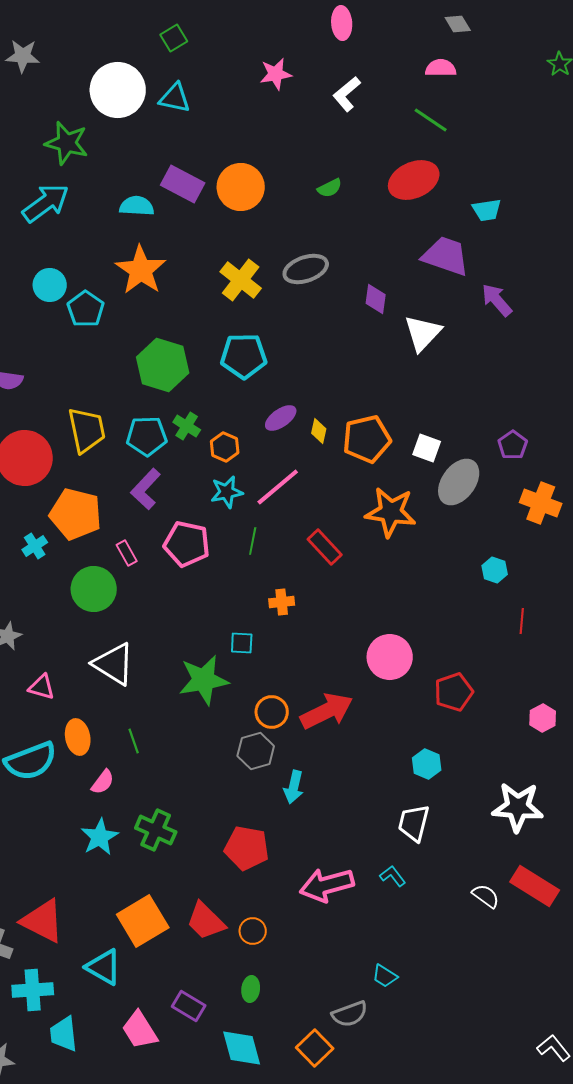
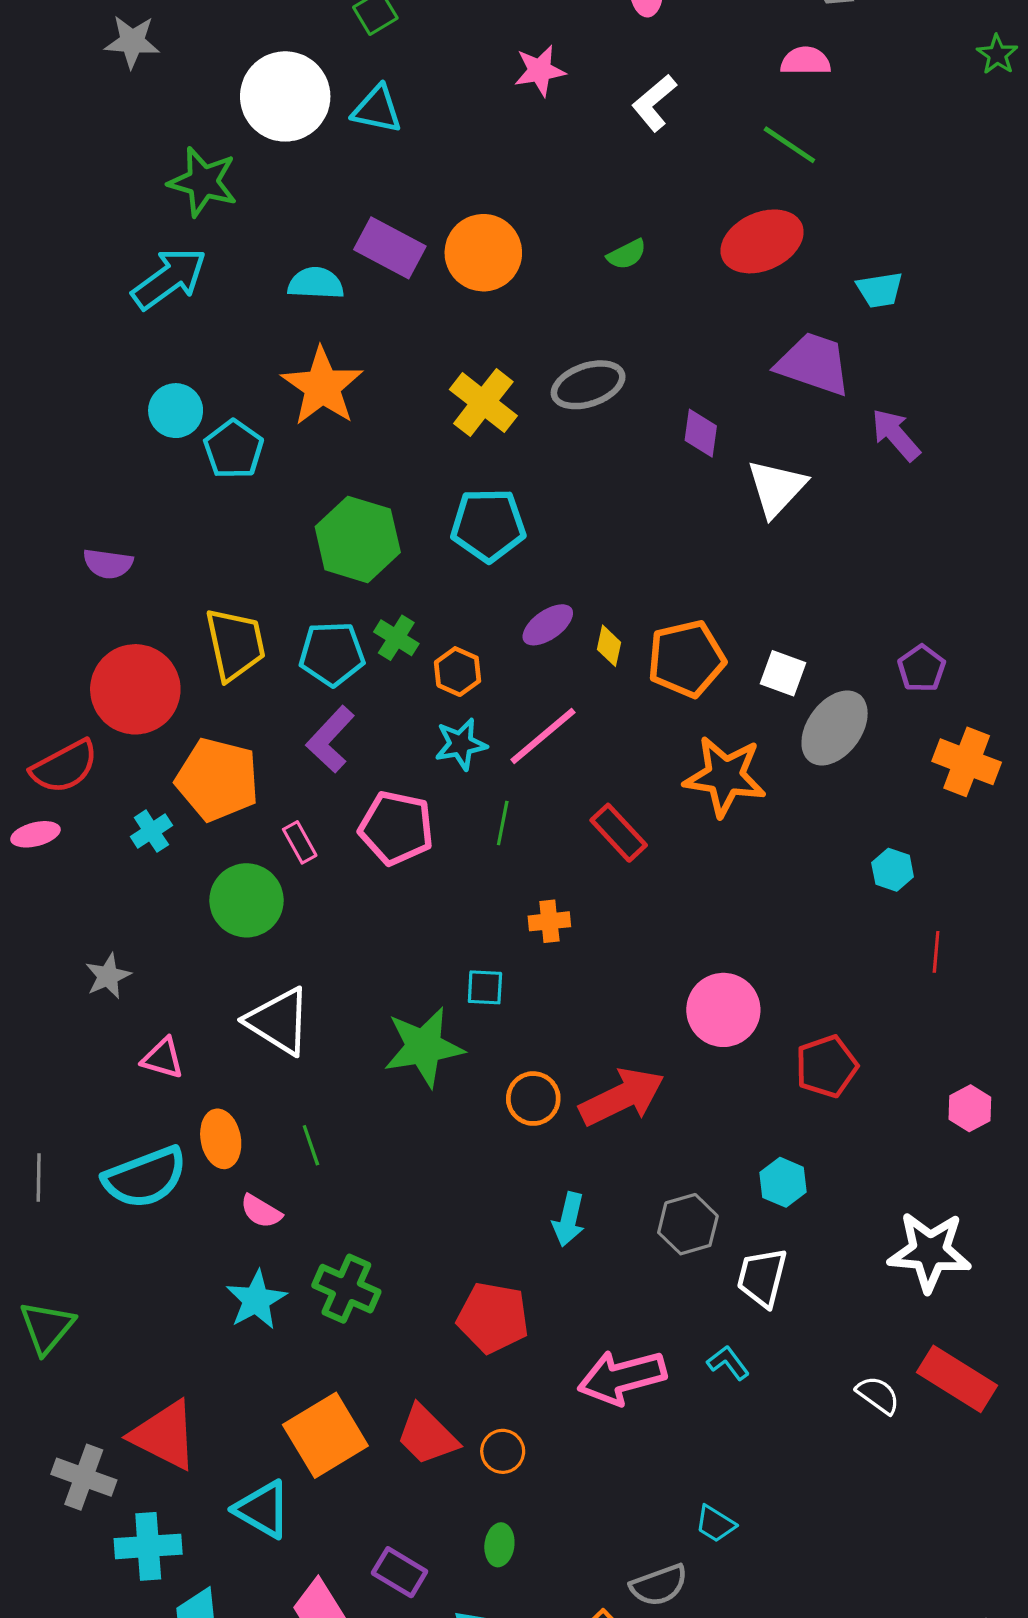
gray hexagon: (256, 751) -> (688, 1224), moved
pink semicircle: (103, 782) -> (261, 1211), turned 84

